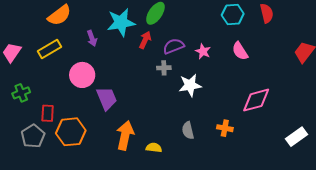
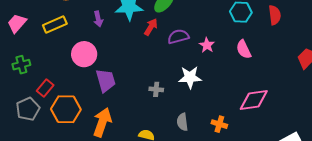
gray cross: (164, 68) -> (156, 89), moved
red rectangle: (48, 113) -> (45, 88), turned 30
orange arrow: (125, 135) -> (102, 122), moved

